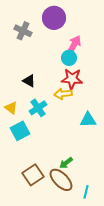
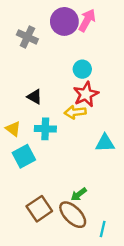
pink arrow: (74, 45) -> (87, 20), moved
red star: (72, 79) -> (86, 94), turned -30
cyan cross: (38, 108) -> (45, 129), turned 36

